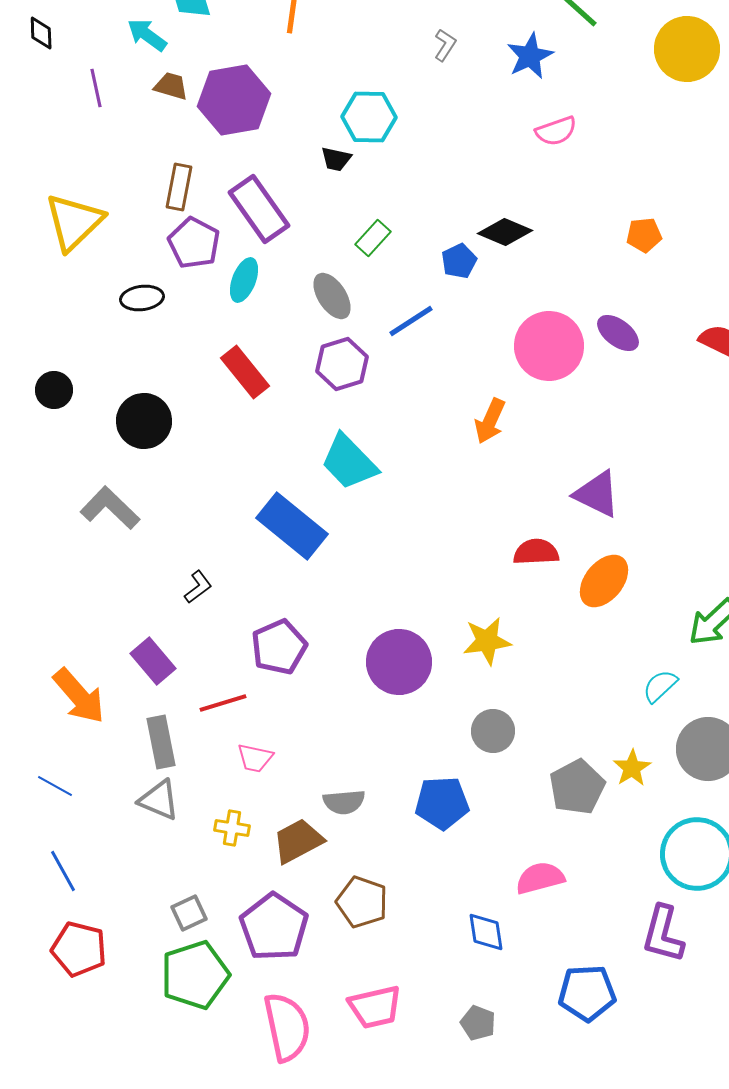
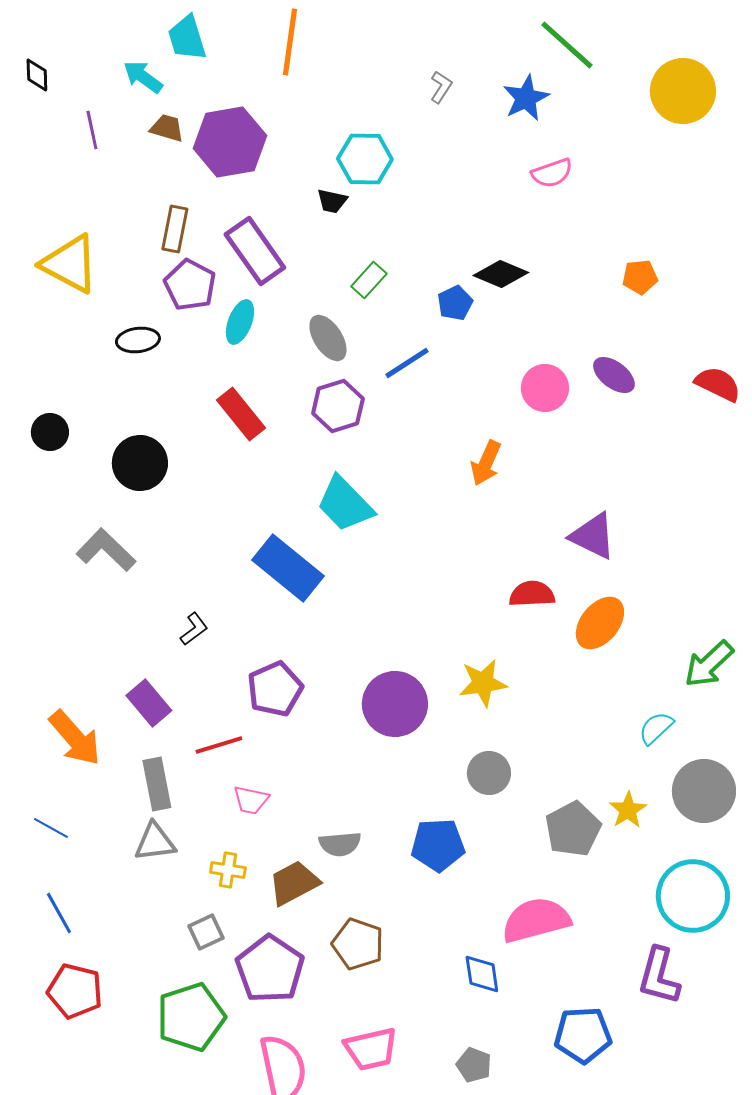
yellow triangle: (74, 222) -> (70, 264), turned -48
pink circle: (549, 346) -> (545, 388), size x0.7
gray triangle: (159, 800) -> (155, 842), turned -30
pink semicircle: (540, 878) -> (536, 920), size x1.4
gray square: (189, 913) -> (206, 932), moved

